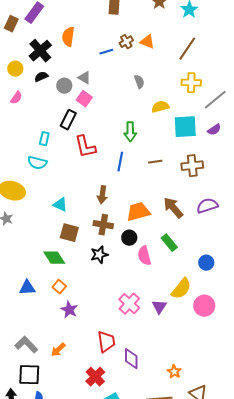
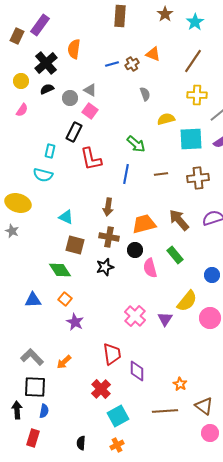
brown cross: (126, 42) -> (132, 64), moved
green arrow: (130, 132) -> (136, 144), turned -48

